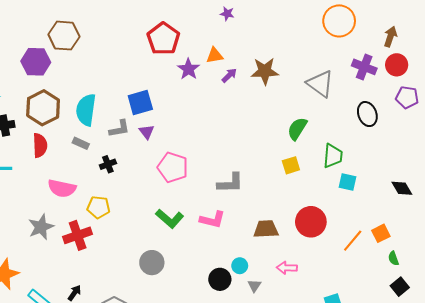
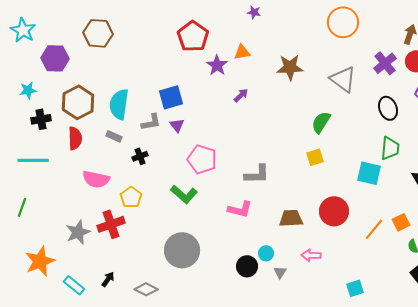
orange circle: (339, 21) -> (343, 22), moved
purple hexagon: (36, 62) -> (55, 58), moved
purple cross: (364, 67) -> (385, 63), turned 30
purple arrow: (229, 75) -> (241, 95), moved
green trapezoid: (333, 156) -> (390, 148), moved
cyan square: (347, 182) -> (369, 173), size x1.4
yellow pentagon: (98, 207) -> (131, 197), turned 30
green L-shape: (170, 219) -> (184, 194), moved
gray star: (41, 227) -> (78, 232), moved
gray circle: (152, 263) -> (182, 250), size x1.5

